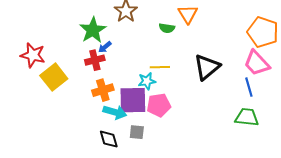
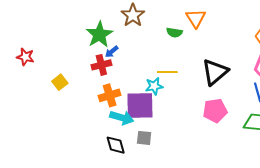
red star: (33, 55) -> (25, 57), moved, size x0.7
yellow square: (54, 77) -> (60, 82), size x0.6
pink pentagon: (159, 105) -> (215, 111), moved

